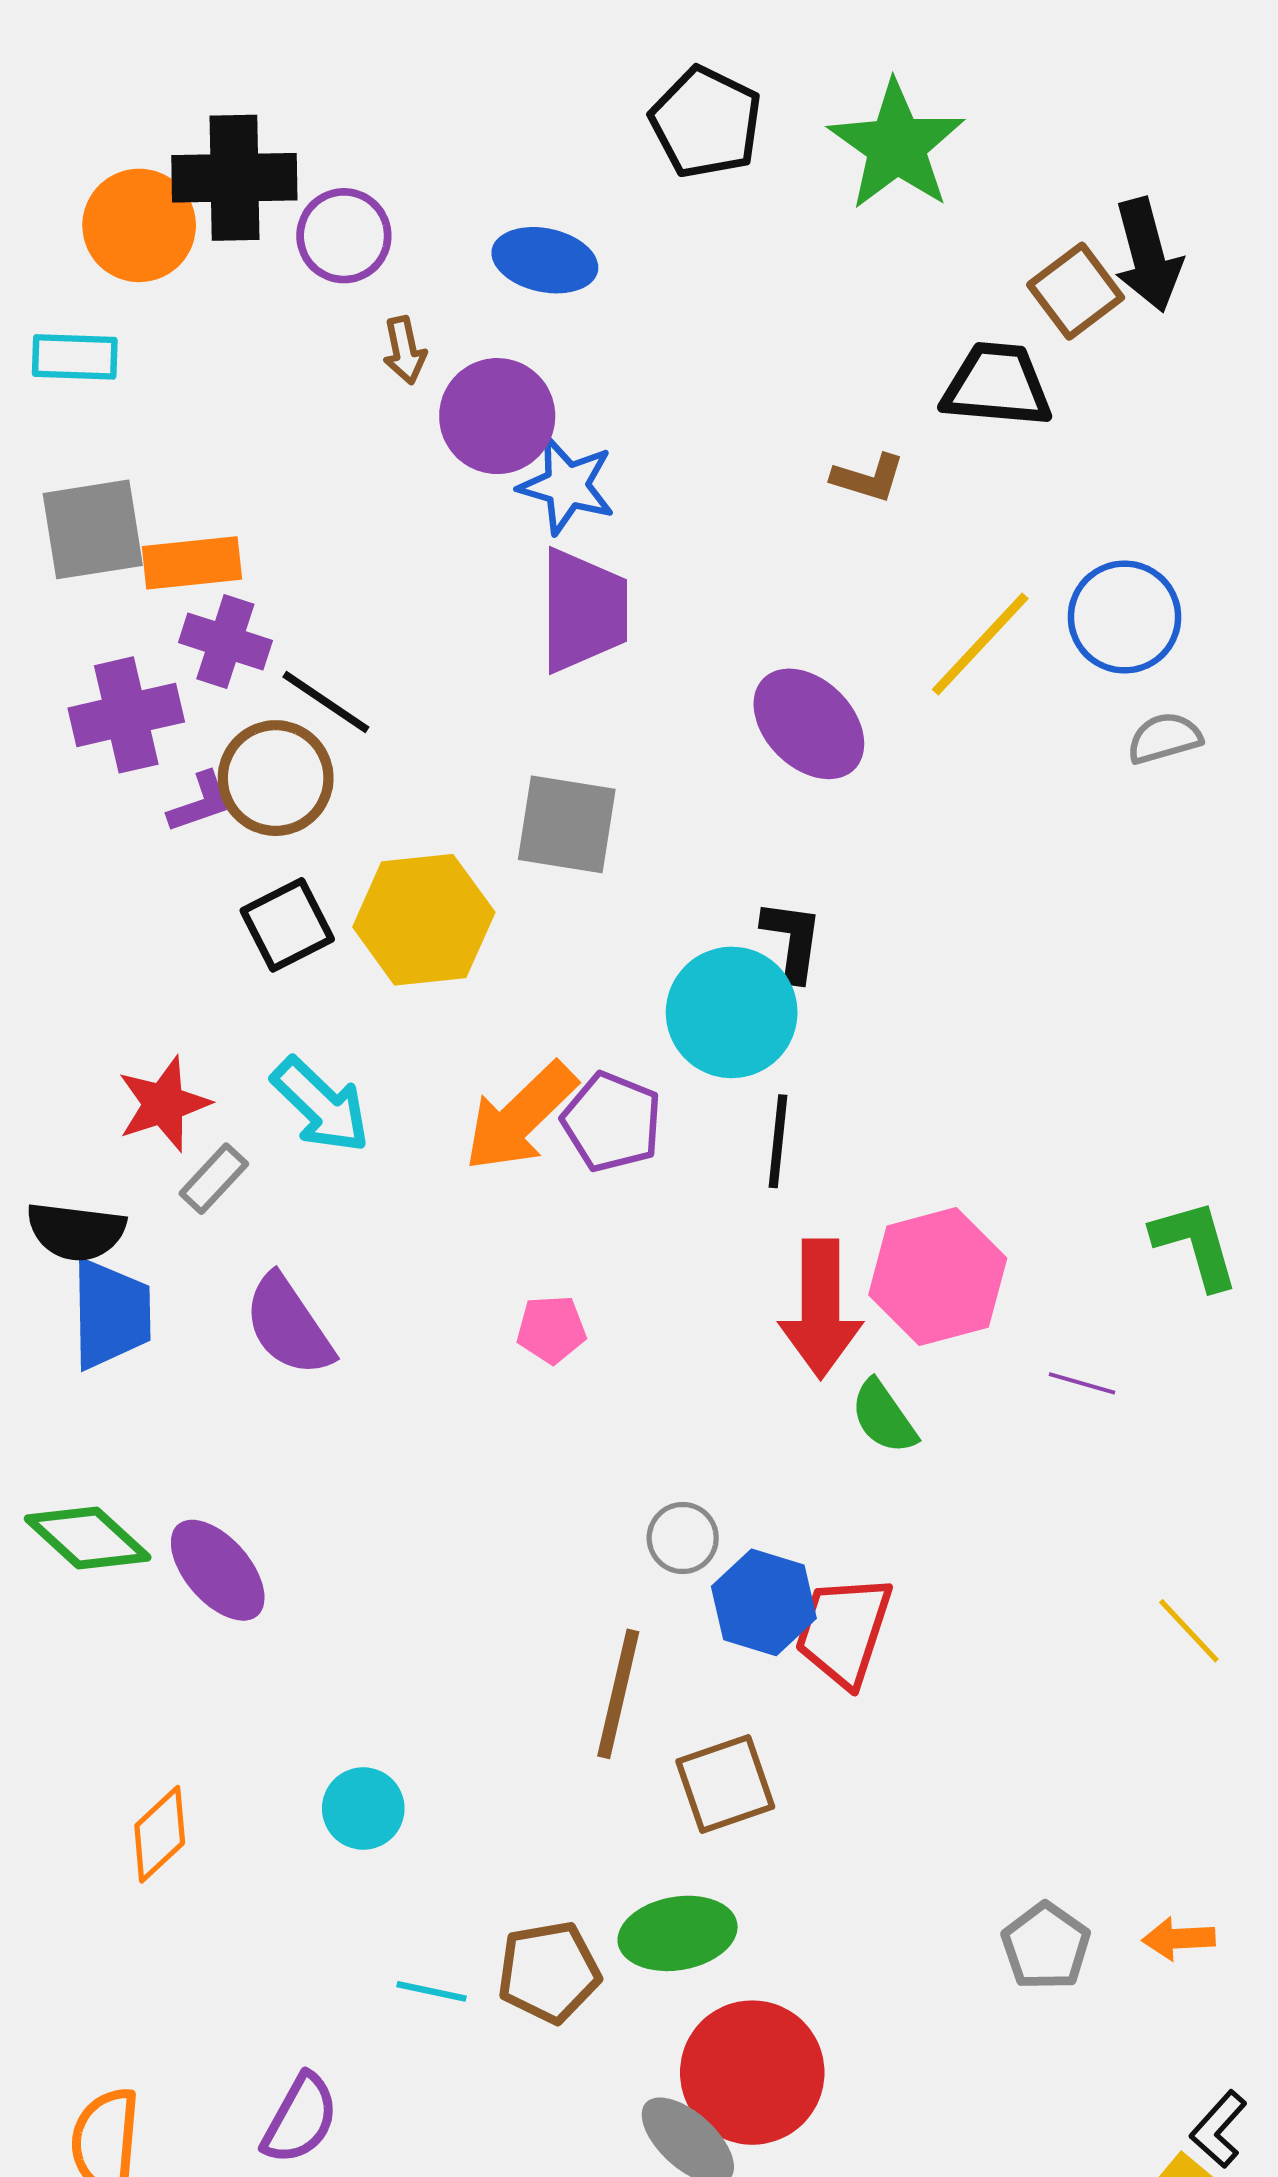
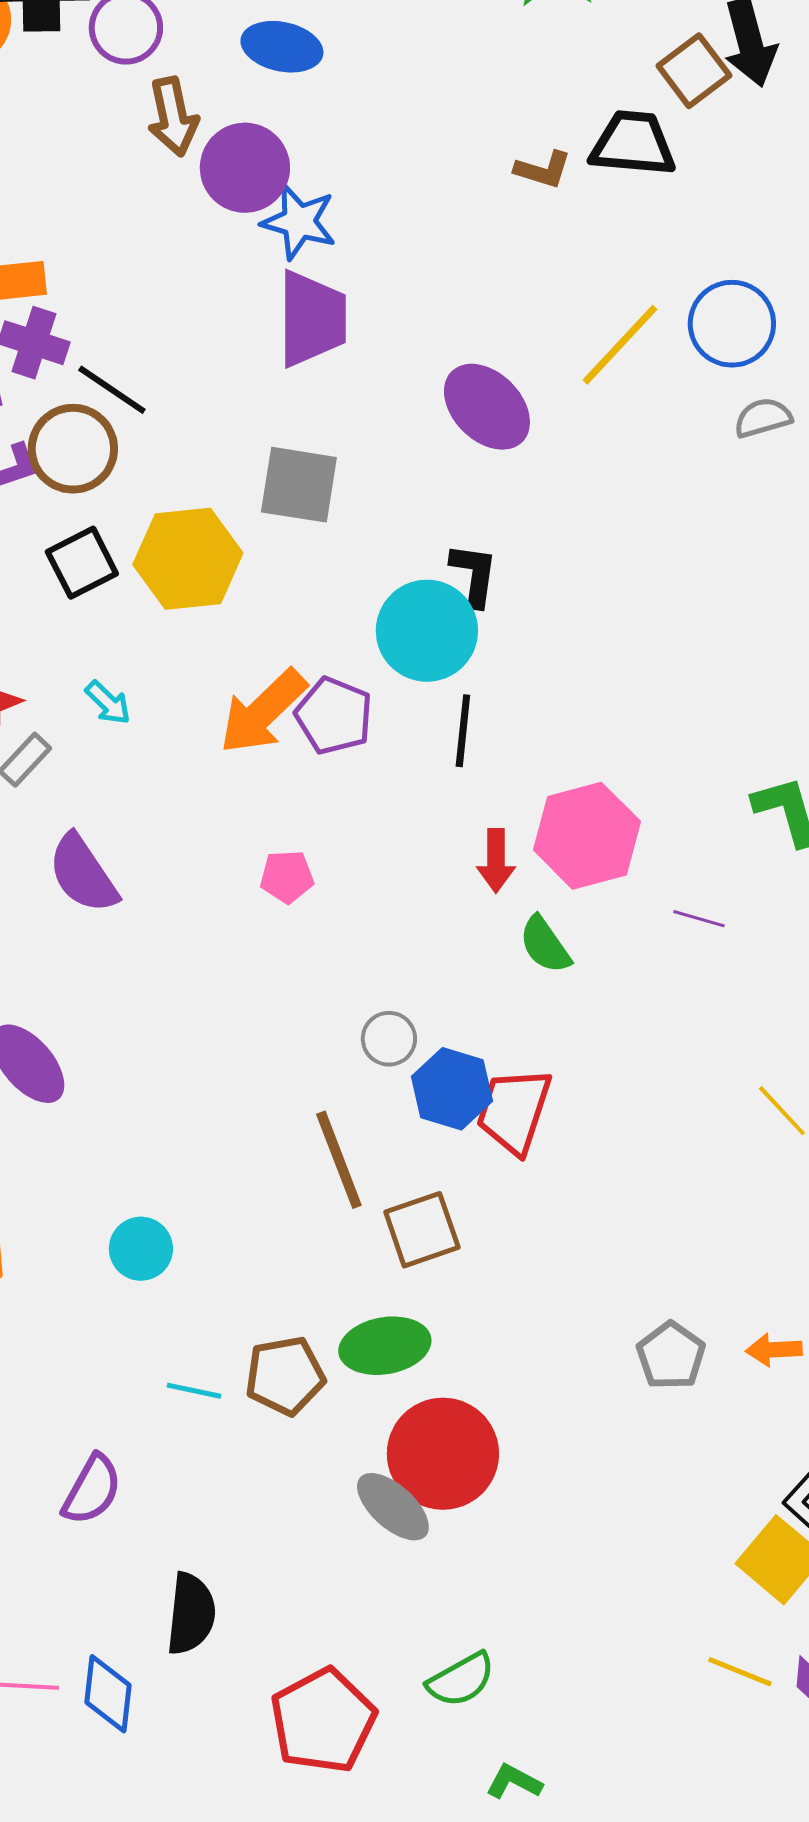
brown arrow: (404, 350) -> (173, 117), size x1.5
brown L-shape: (868, 478) -> (543, 170), moved
cyan arrow: (321, 1105) -> (108, 703), size x0.6
red arrow: (821, 1309) -> (496, 861), size x0.6
brown line: (618, 1694) -> (339, 1160), turned -34

